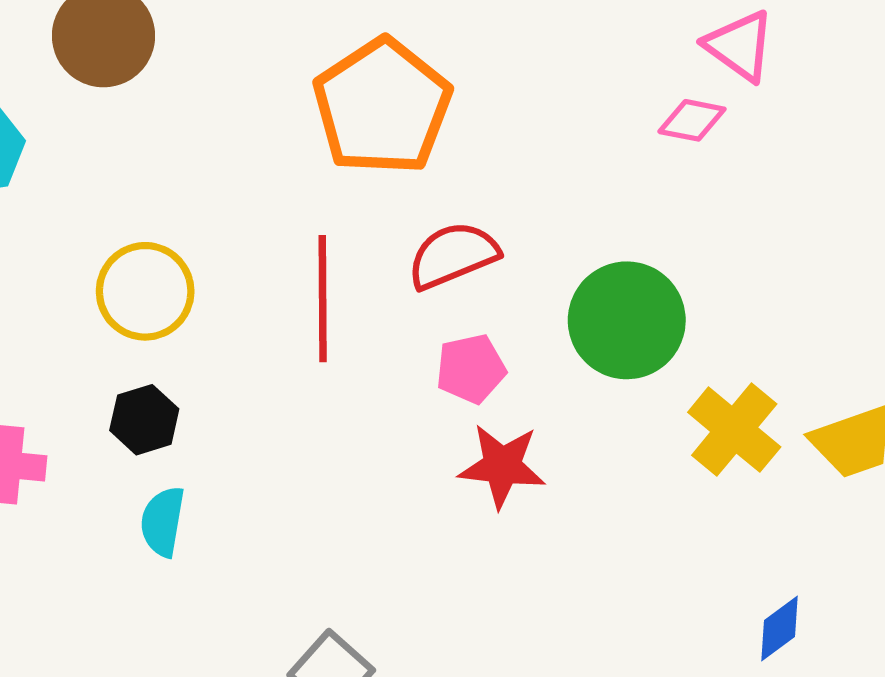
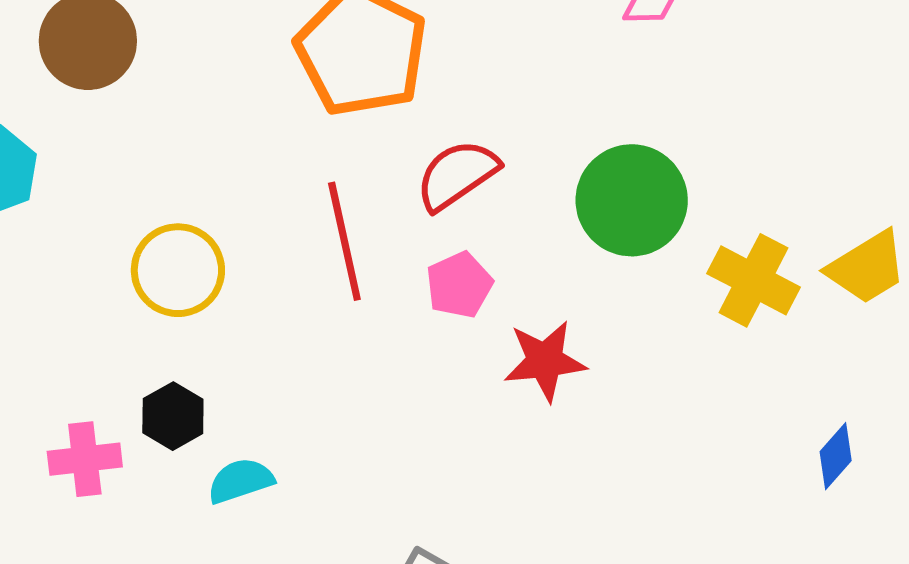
pink pentagon: (471, 369) -> (459, 285), moved
black hexagon: (144, 420) -> (173, 416), moved
cyan semicircle: (163, 522) -> (241, 481), turned 74

